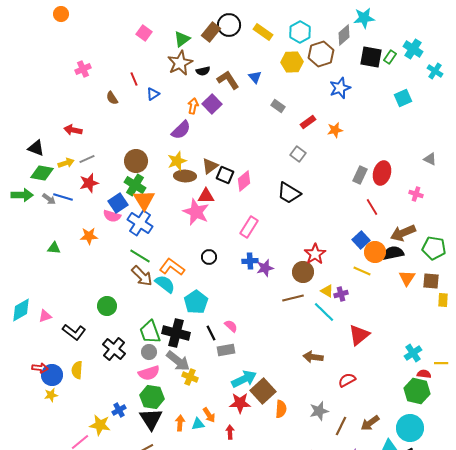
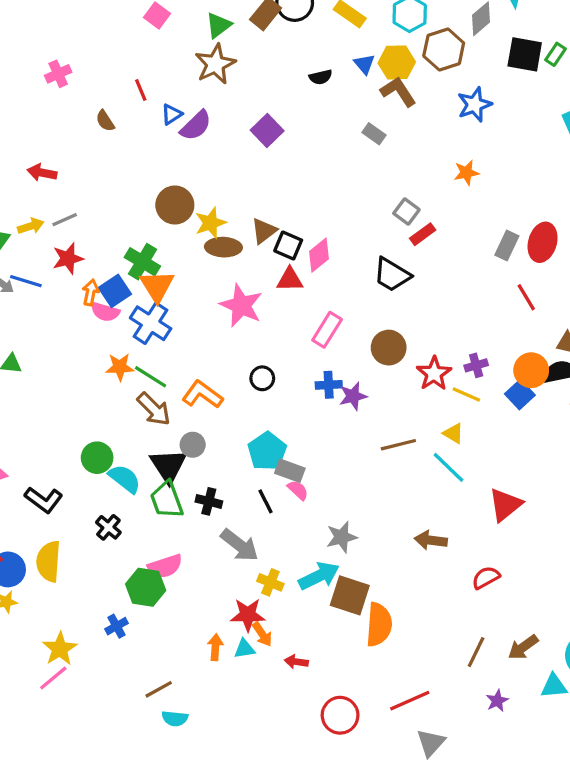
black semicircle: (203, 71) -> (321, 77), moved
blue triangle: (255, 77) -> (364, 64), moved
brown L-shape: (228, 80) -> (398, 92), moved
orange arrow: (193, 106) -> (91, 292), moved
red rectangle: (308, 122) -> (423, 234), moved
purple semicircle: (181, 130) -> (196, 126), moved
brown circle: (136, 161) -> (175, 205), moved
red triangle: (206, 196) -> (290, 280), moved
orange star: (89, 236) -> (120, 367), moved
blue square: (361, 240) -> (520, 395), moved
yellow line: (362, 271) -> (466, 395), moved
brown circle: (303, 272) -> (389, 348), moved
cyan semicircle: (165, 284) -> (125, 479), moved
purple cross: (341, 294) -> (476, 365), moved
cyan pentagon: (196, 302) -> (267, 451), moved
black cross: (176, 333) -> (209, 501), size x0.6
black cross: (114, 349) -> (108, 527), size x0.7
gray rectangle: (226, 350) -> (290, 471), moved, turned 30
gray circle: (149, 352) -> (193, 445), moved
gray arrow: (178, 361) -> (240, 545), moved
yellow semicircle: (77, 370) -> (48, 561), size x1.4
yellow cross: (190, 377) -> (270, 582), moved
brown square: (263, 391) -> (350, 595), turned -30
green hexagon: (152, 397) -> (146, 587), moved
red star: (240, 403) -> (248, 615), moved
orange semicircle: (281, 409) -> (379, 625), size x1.5
gray star: (319, 411) -> (342, 537), moved
black triangle: (151, 419) -> (168, 466), moved
yellow star: (100, 425) -> (60, 649), moved, turned 30
red arrow: (230, 432) -> (296, 662), turned -80

